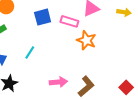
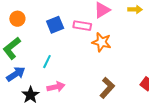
pink arrow: (58, 82) -> (56, 87), moved

